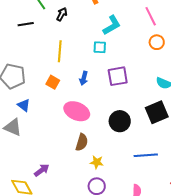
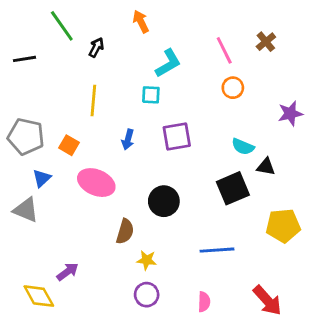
black line: (26, 24) -> (24, 59), moved
orange square: (53, 82) -> (69, 145), moved
blue triangle: (24, 105) -> (42, 178), turned 40
pink ellipse: (77, 111) -> (96, 183), moved
black circle: (120, 121) -> (164, 201), moved

